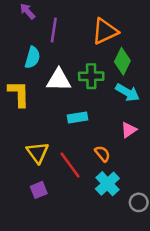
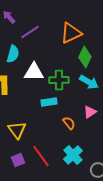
purple line: (54, 30) -> (30, 32), turned 48
green cross: (91, 76) -> (59, 80), moved
orange semicircle: (102, 154) -> (69, 123), moved
red line: (70, 165) -> (41, 156), moved

